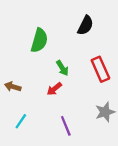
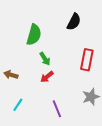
green arrow: (62, 68) -> (45, 59), moved
red rectangle: (100, 69) -> (87, 60), turned 35

